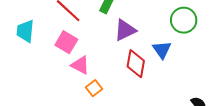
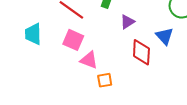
purple triangle: (125, 30) -> (127, 22), size x0.7
orange square: (94, 88) -> (105, 80), turned 35

